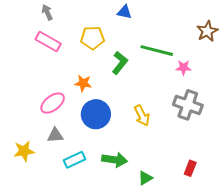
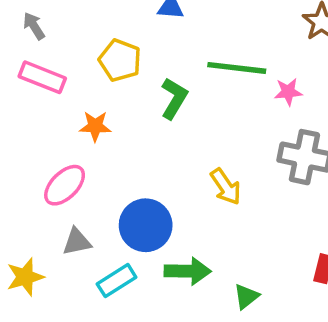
yellow pentagon: (92, 38) -> (120, 60), turned 30
orange star: (83, 83) -> (95, 126), moved
blue circle: (96, 114) -> (146, 225), moved

